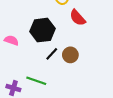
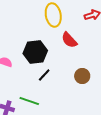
brown circle: (70, 55) -> (82, 76), moved

